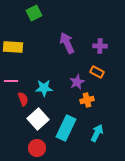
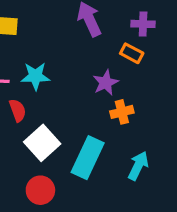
orange rectangle: (97, 72) -> (132, 53), moved
cyan star: (44, 88) -> (36, 76), moved

